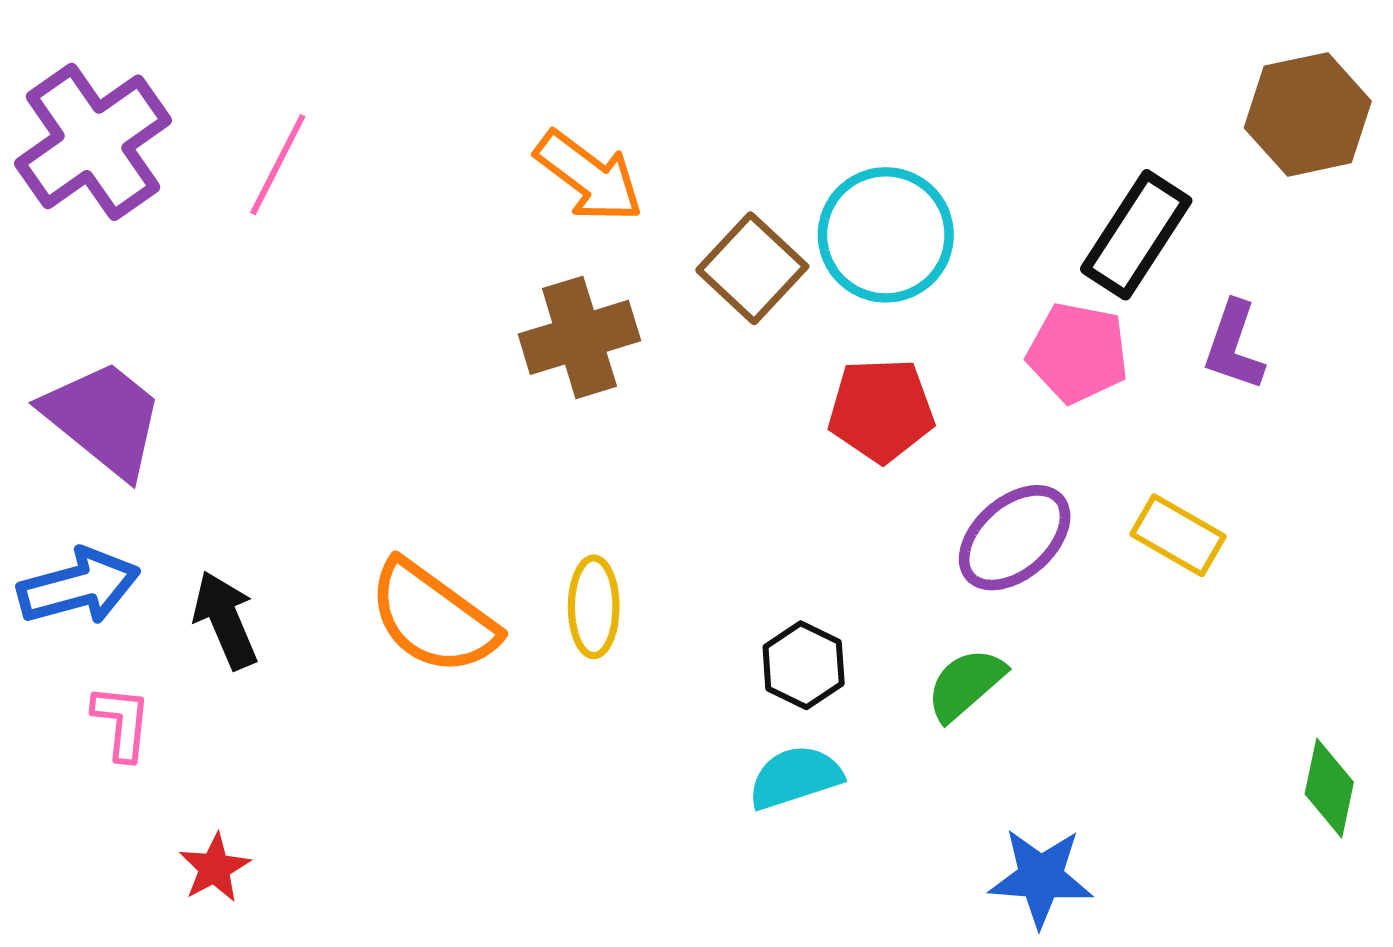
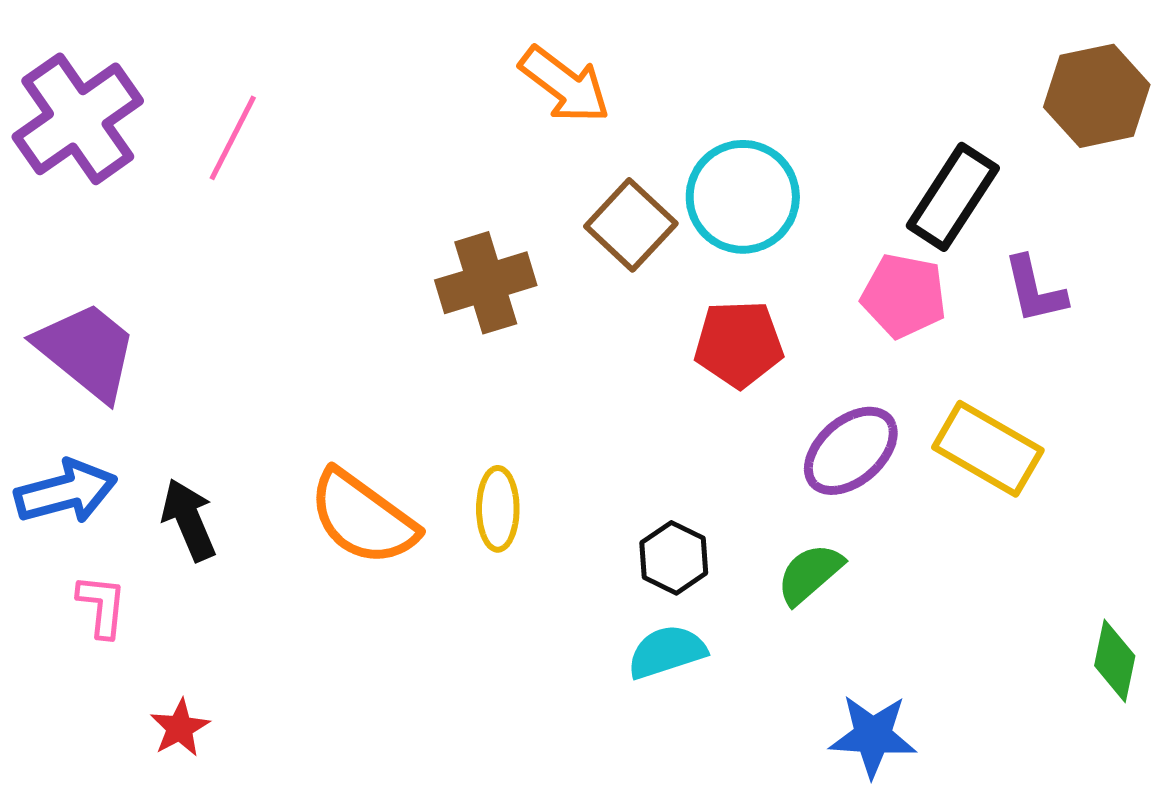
orange arrow: (589, 176) -> (565, 85), moved
purple L-shape: (1234, 346) -> (1035, 290), turned -32
yellow rectangle: (1178, 535) -> (988, 449), size x1.4

